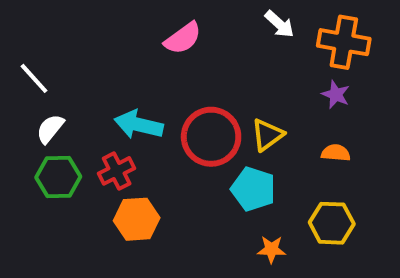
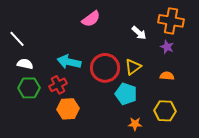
white arrow: (279, 24) -> (139, 33), moved
white semicircle: (50, 129) -> (25, 64), turned 63

